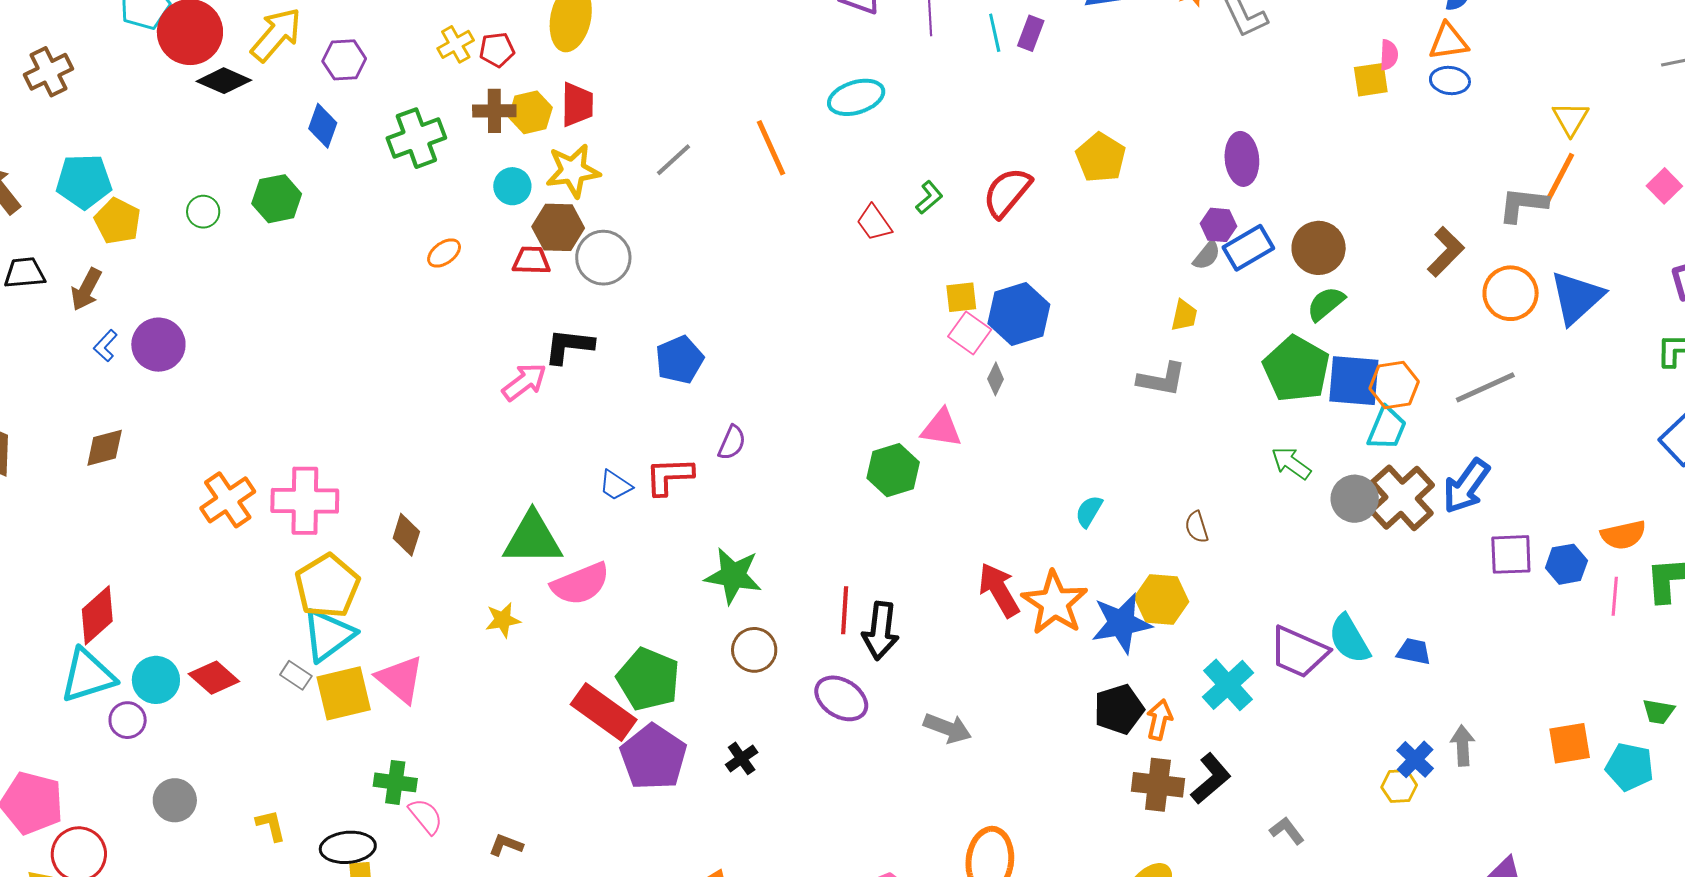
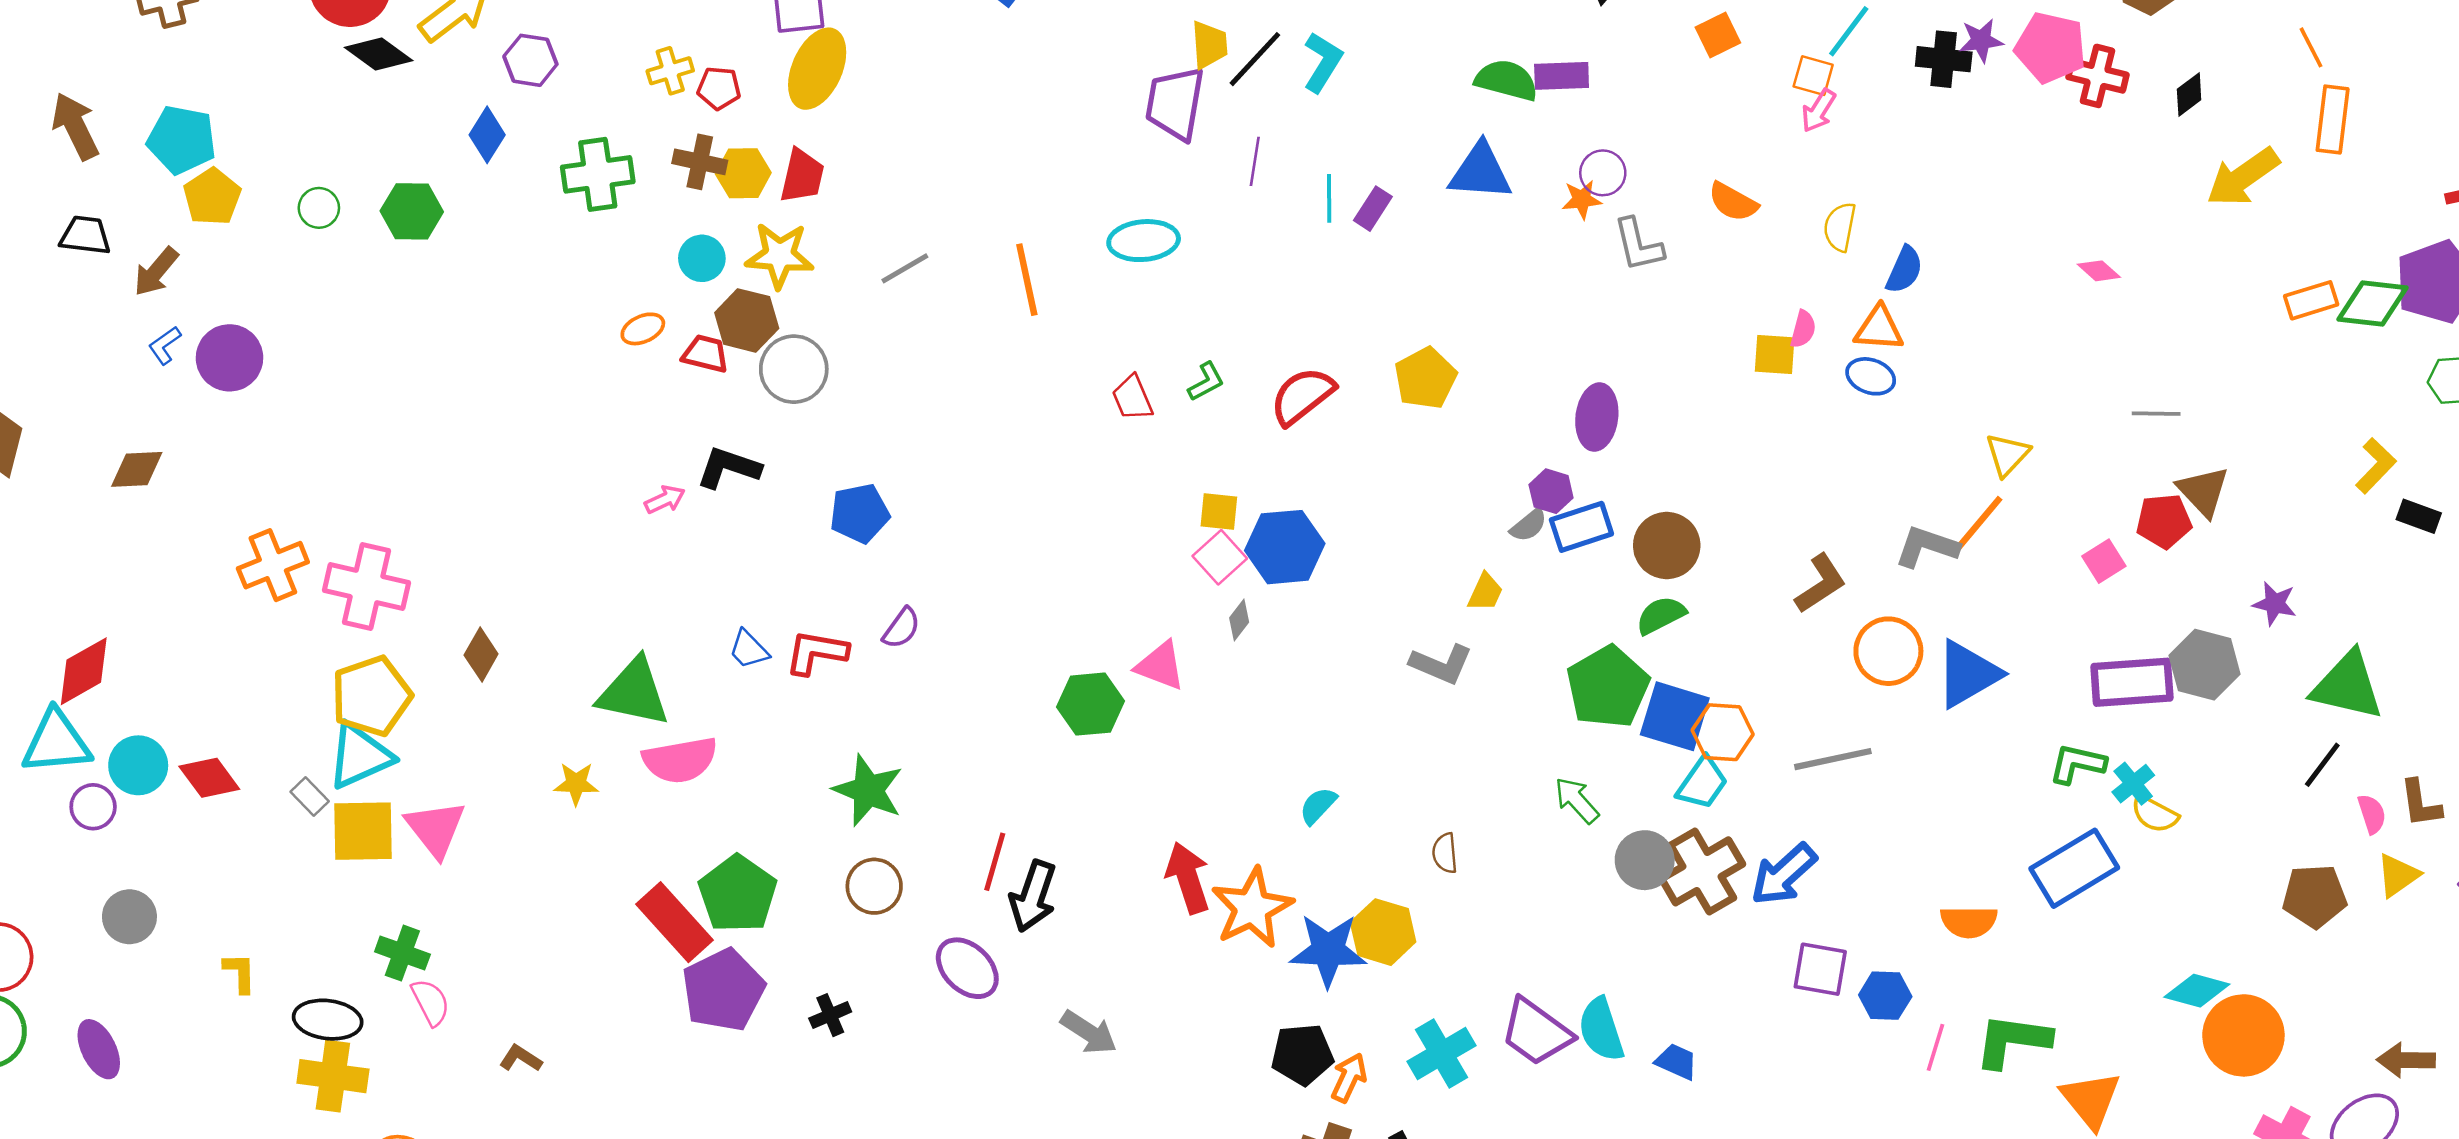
orange ellipse: (444, 253) -> (643, 329), moved
pink arrow: (524, 382) -> (665, 500), size x0.7
orange semicircle: (1623, 535) -> (1969, 922), moved

